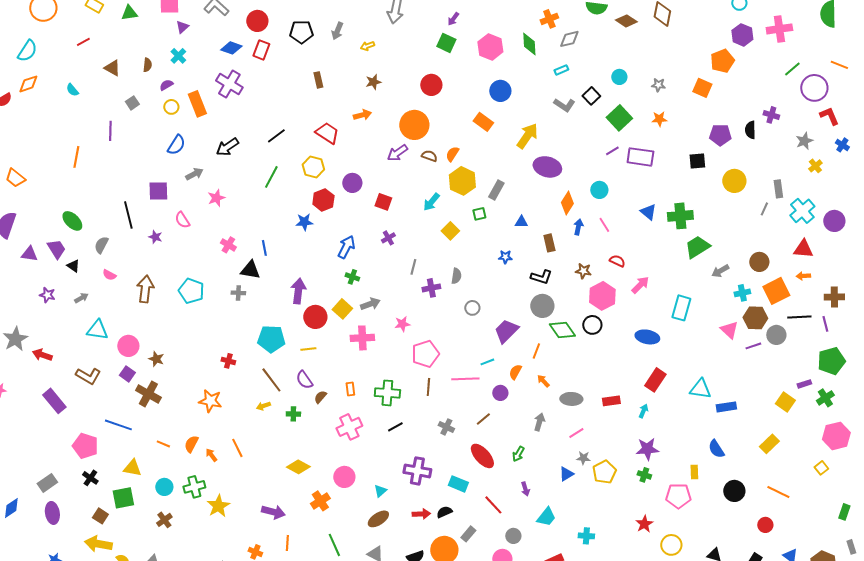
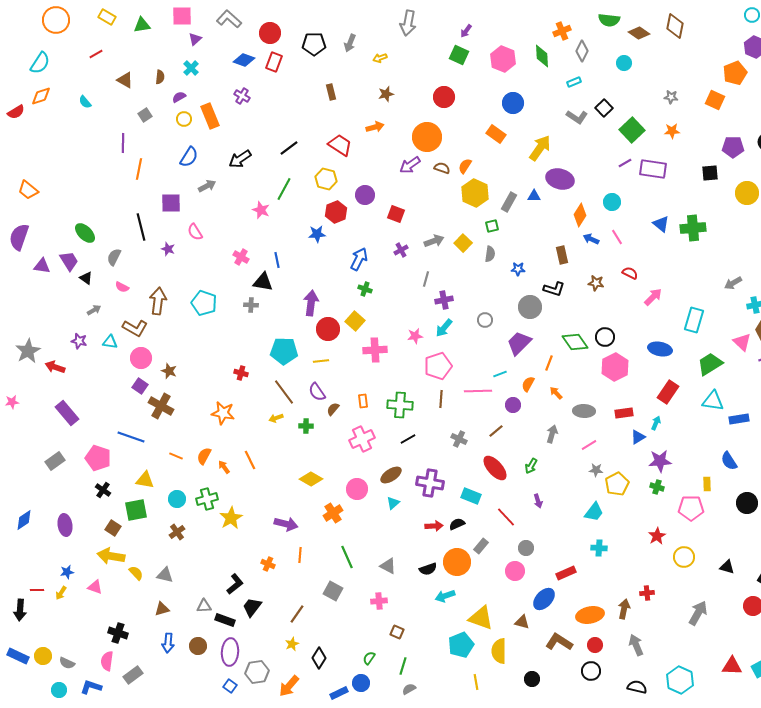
gray diamond: (569, 39) -> (582, 51), turned -50
cyan circle: (619, 77) -> (624, 63), moved
purple cross: (229, 84) -> (242, 96), size x0.6
orange line: (76, 157) -> (139, 169), moved
pink star: (216, 198) -> (261, 210), moved, turned -30
cyan arrow: (431, 202) -> (444, 328), moved
blue triangle: (521, 222) -> (534, 196), moved
blue arrow: (578, 227) -> (591, 239), turned -77
green trapezoid: (697, 247) -> (710, 364), moved
gray semicircle: (456, 276) -> (490, 254), moved
purple star: (47, 295) -> (79, 341), moved
pink hexagon: (602, 296) -> (615, 367), moved
gray arrow: (370, 304) -> (434, 241), moved
gray circle: (542, 306) -> (530, 307), moved
cyan triangle: (97, 330) -> (110, 342), size x0.7
brown L-shape: (88, 376) -> (135, 328), moved
blue triangle: (566, 474) -> (638, 437), moved
gray rectangle: (47, 483) -> (55, 461), moved
cyan trapezoid: (546, 517) -> (594, 512), moved
brown ellipse: (378, 519) -> (391, 475), moved

